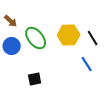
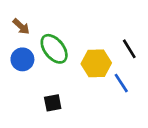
yellow hexagon: (69, 35) -> (96, 63), moved

